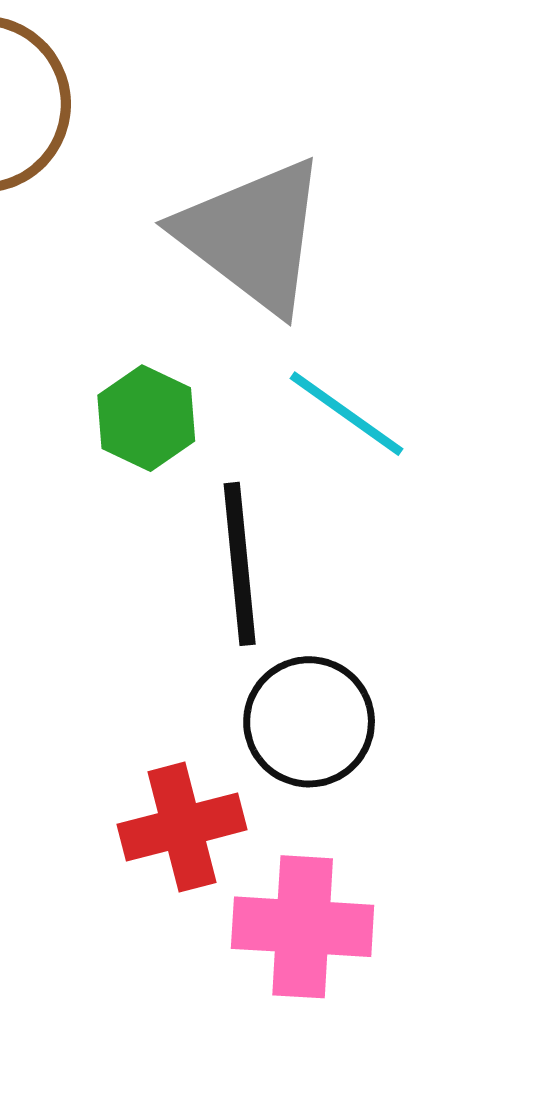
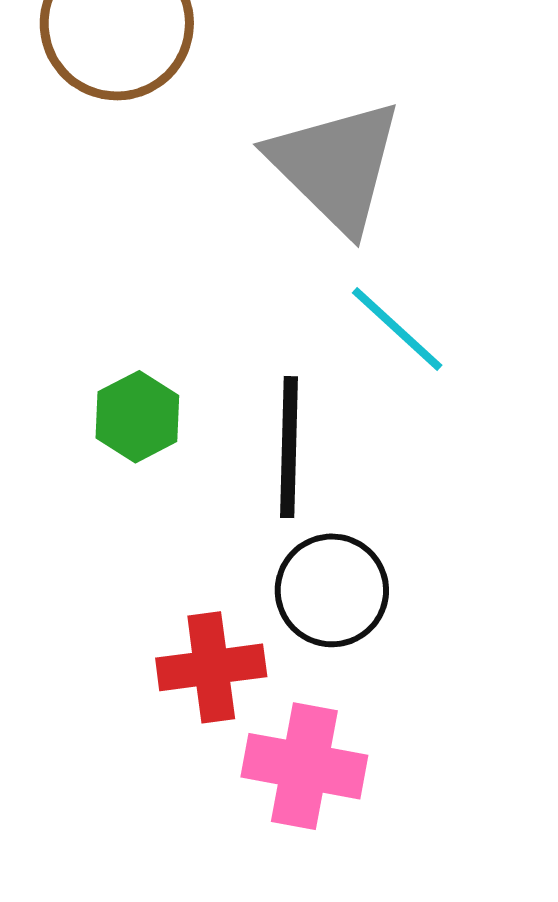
green hexagon: (146, 418) -> (137, 417), moved

